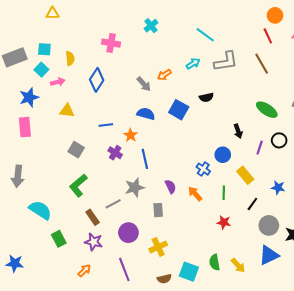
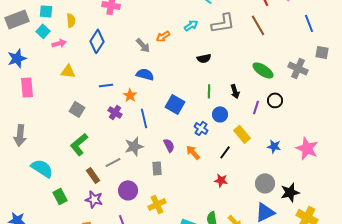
blue star: (29, 97) -> (17, 58), moved
blue square: (179, 110) -> (175, 104), moved
green line: (224, 193) -> (209, 91), moved
black line: (252, 204) -> (225, 152), moved

